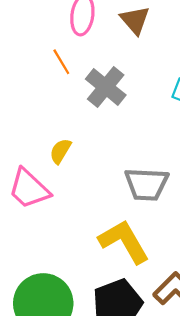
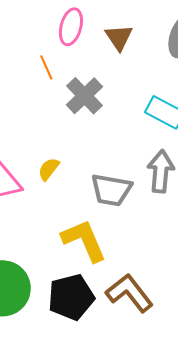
yellow semicircle: (60, 151) -> (49, 169), moved

